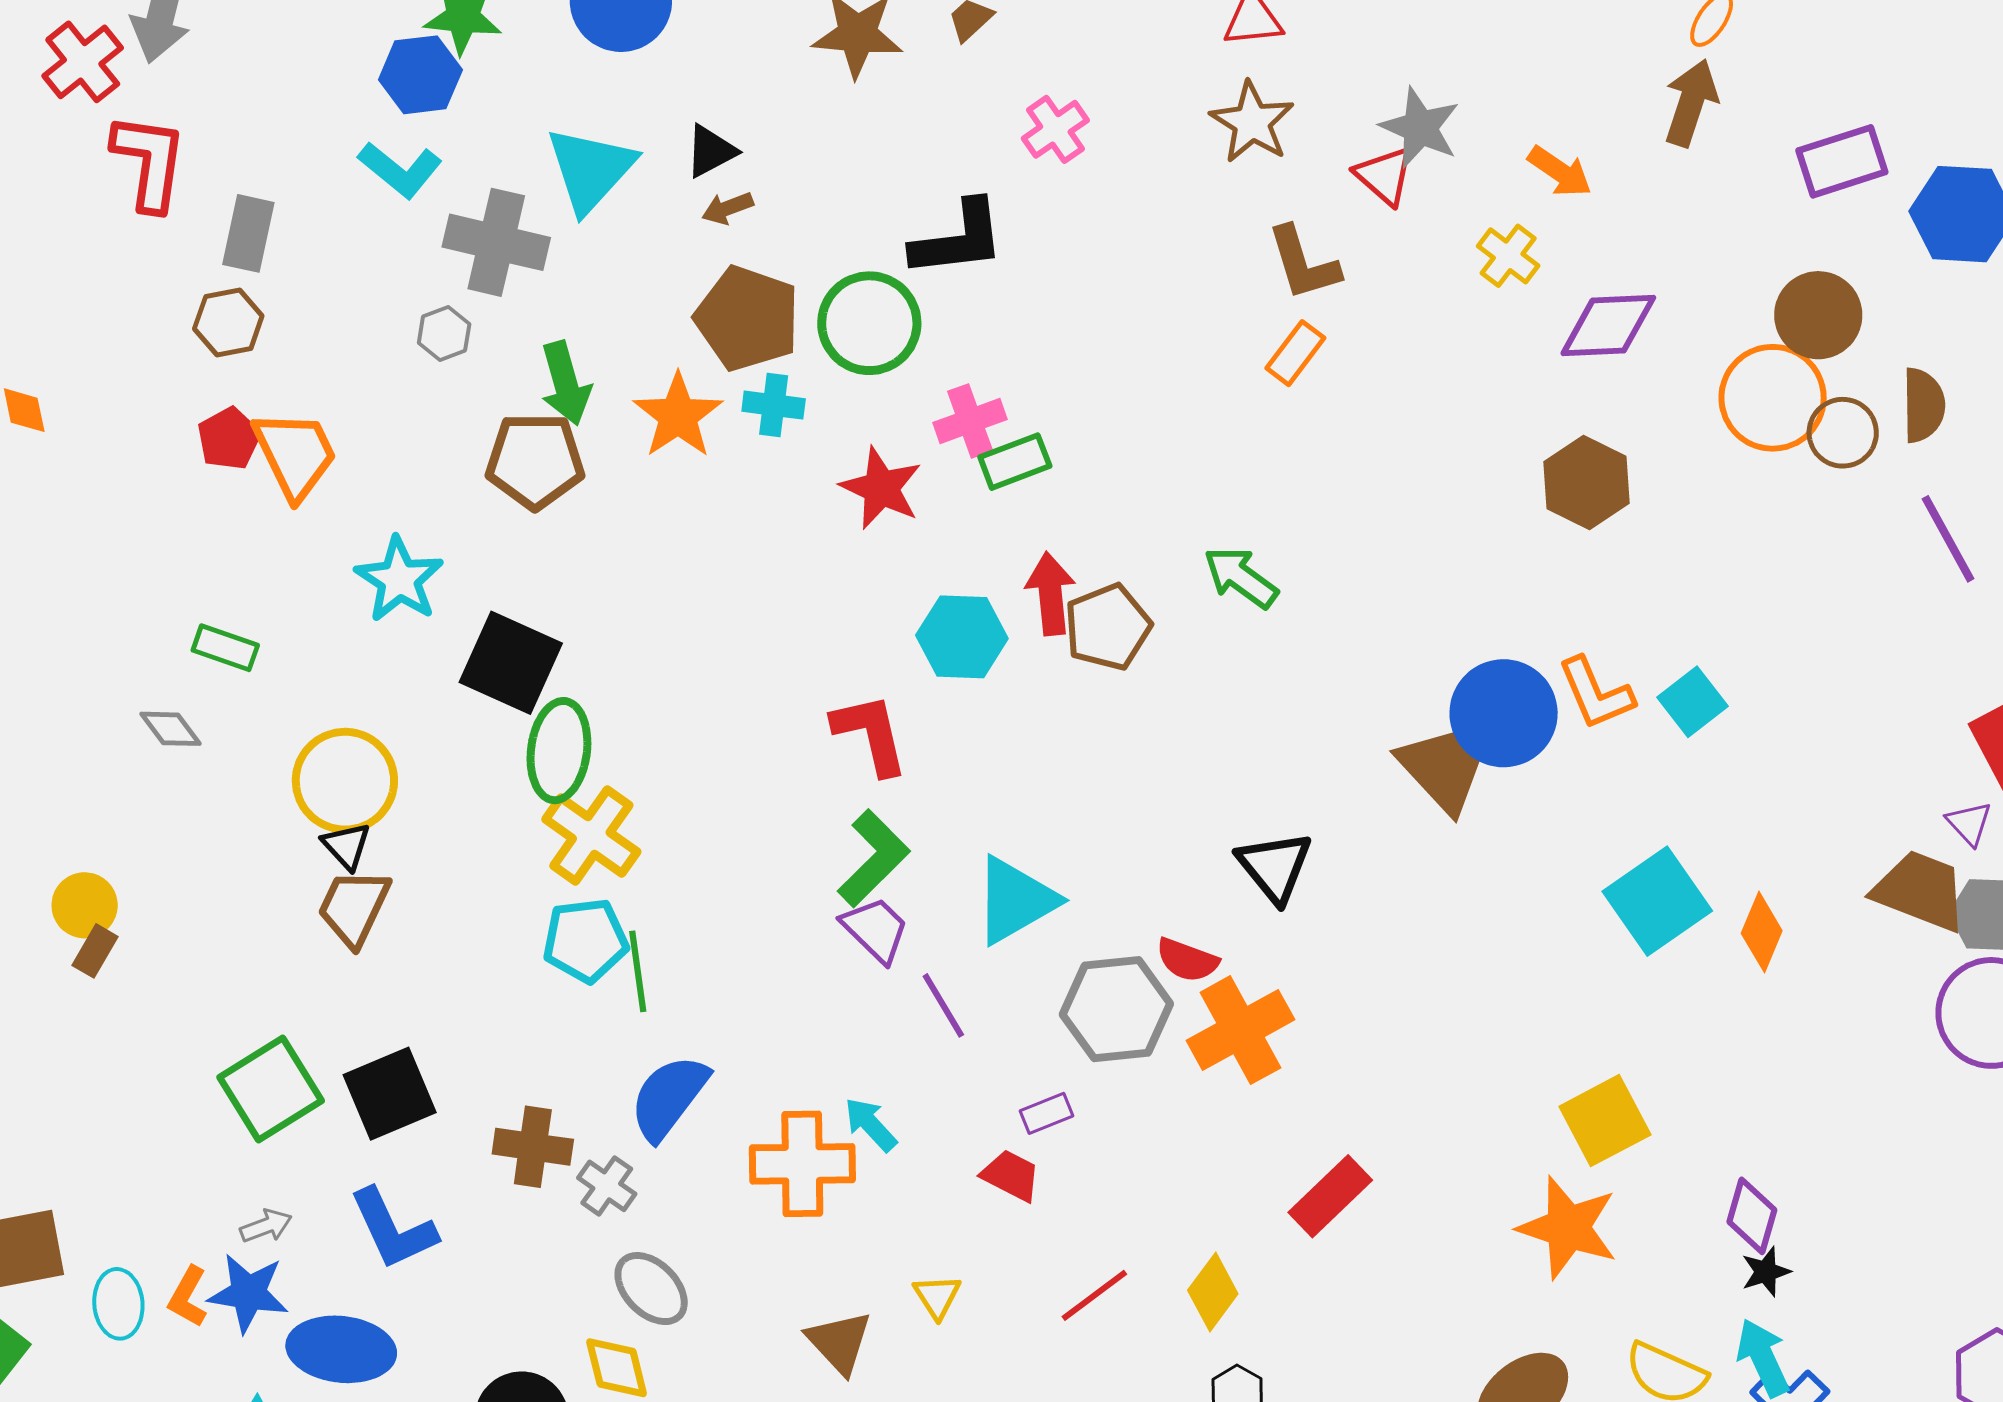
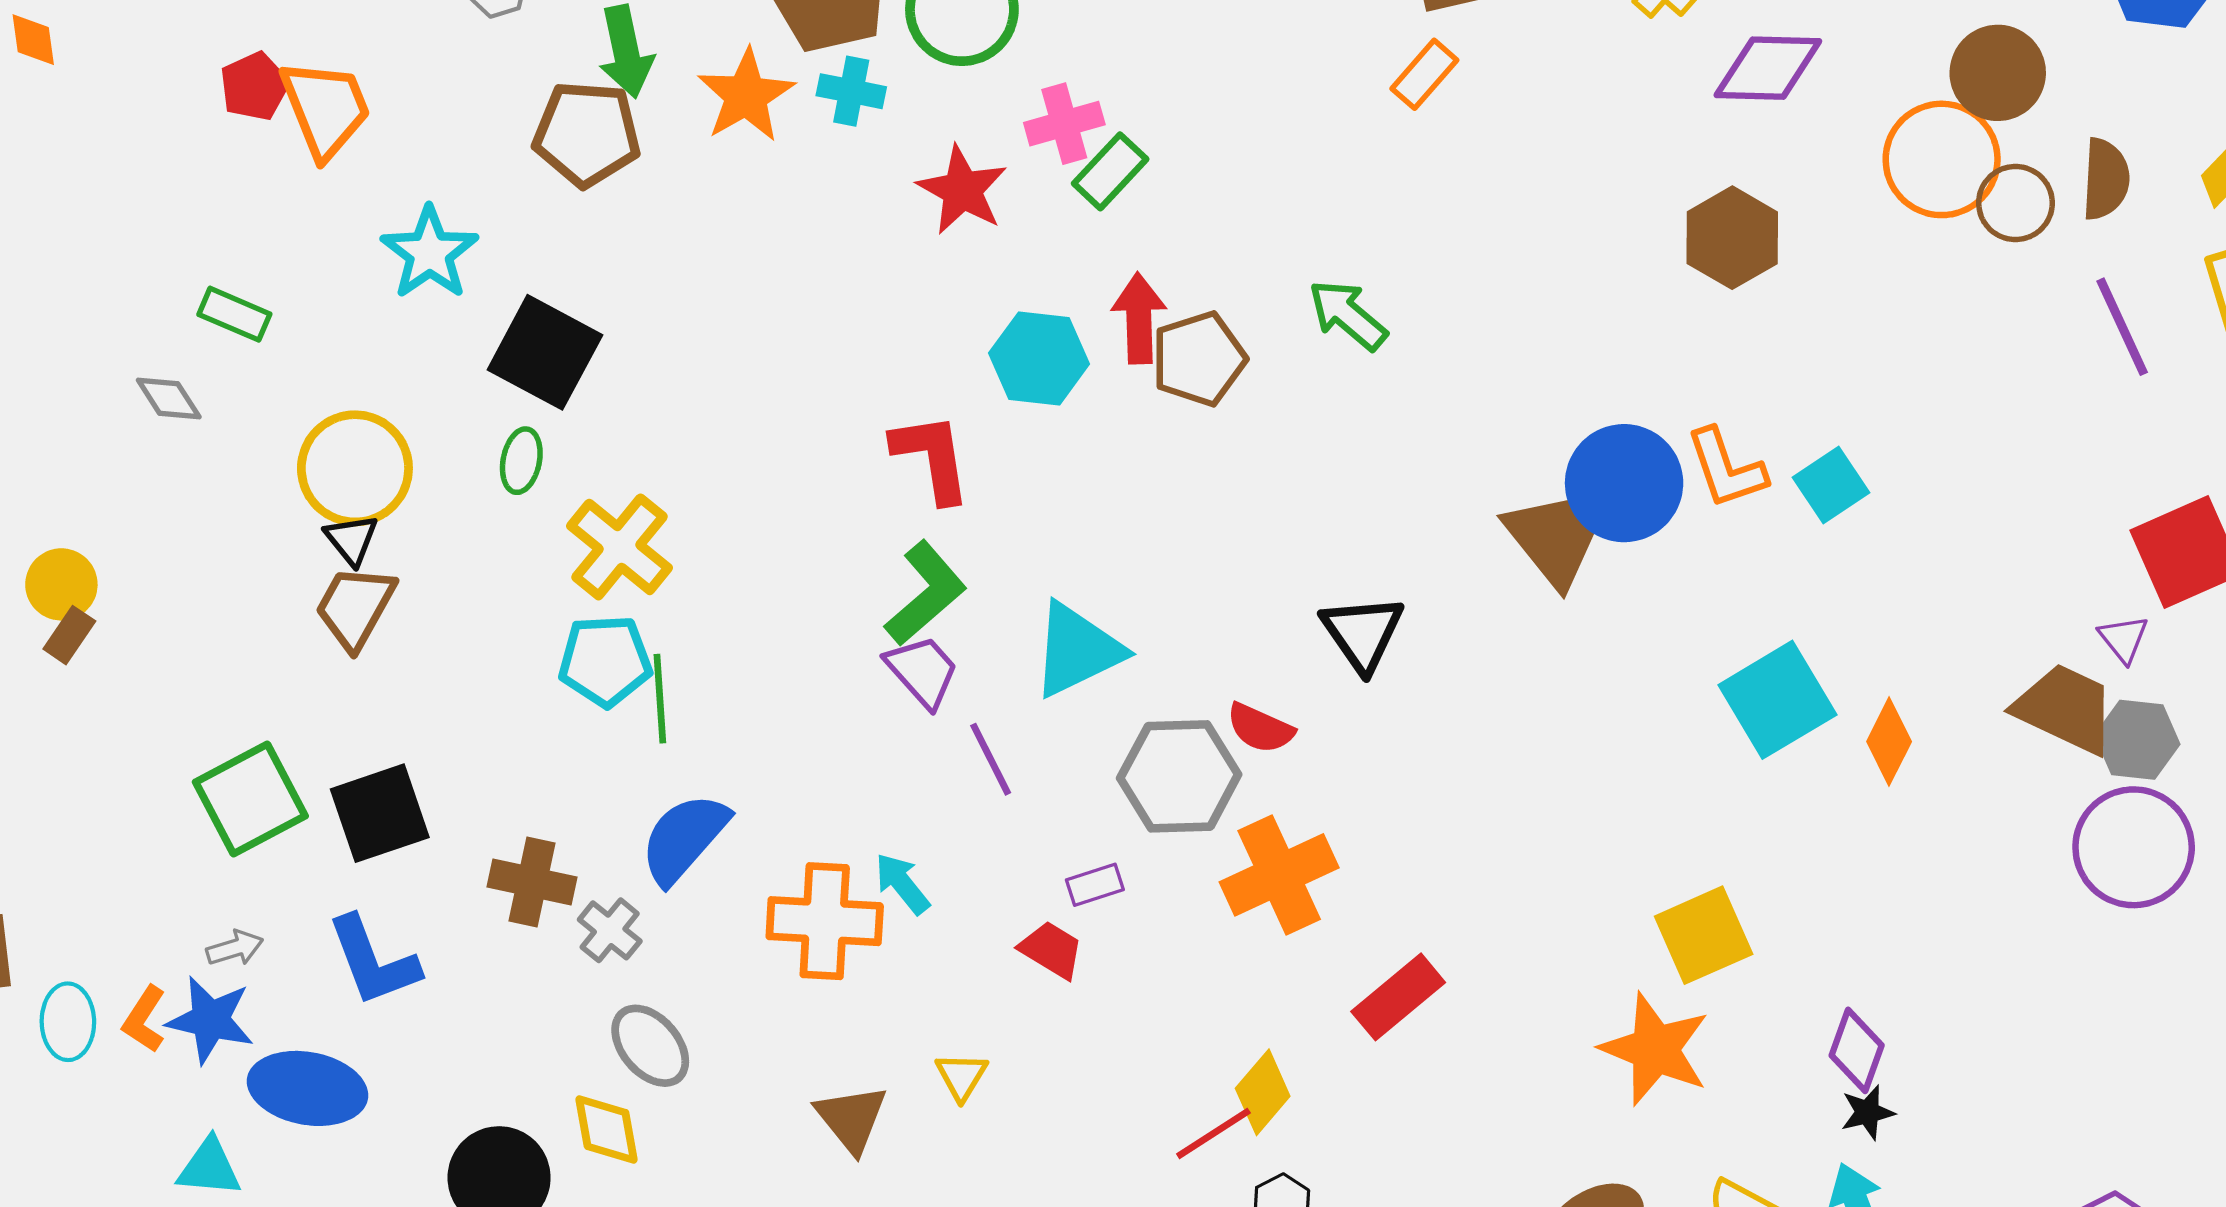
green rectangle: (1015, 462) -> (1110, 171), turned -30
green ellipse: (559, 751) -> (521, 461), moved, size x0.6
orange cross: (1240, 1030) -> (1279, 875), moved
red line: (1094, 1295) -> (1213, 1133), moved

